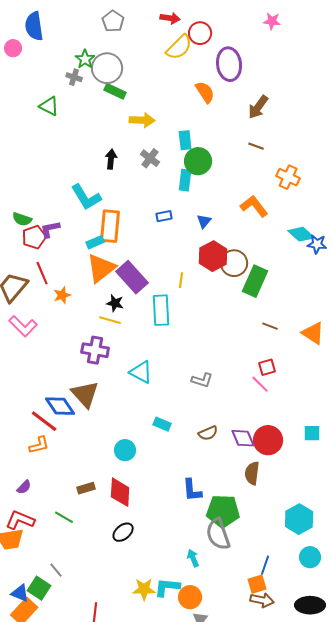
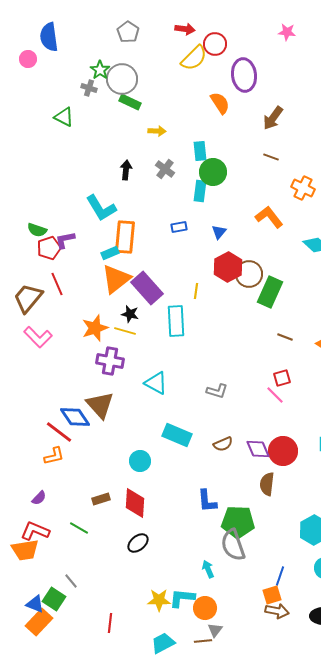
yellow arrow: (142, 120) -> (157, 131), size x0.7
orange star: (62, 295) -> (95, 328), moved, size x1.5
cyan rectangle: (162, 424) -> (177, 435), size x1.6

